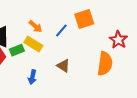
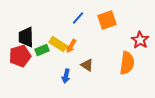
orange arrow: (35, 26) -> (71, 46), moved, turned 80
blue line: (61, 30) -> (78, 18), moved
blue arrow: (32, 77) -> (66, 76), moved

